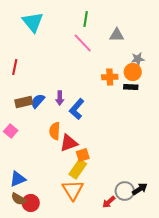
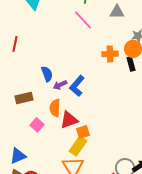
black rectangle: (131, 87) -> (131, 64), turned 72
purple arrow: (60, 98) -> (60, 85), moved, turned 64
blue semicircle: (38, 101) -> (47, 74), moved, turned 119
brown rectangle: (24, 102) -> (24, 98), moved
pink square: (11, 131) -> (37, 125), moved

